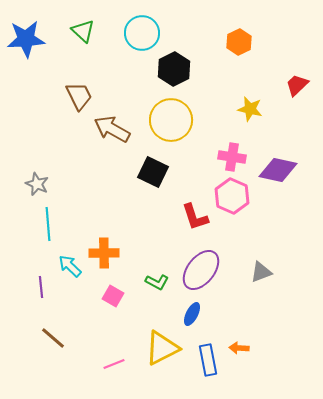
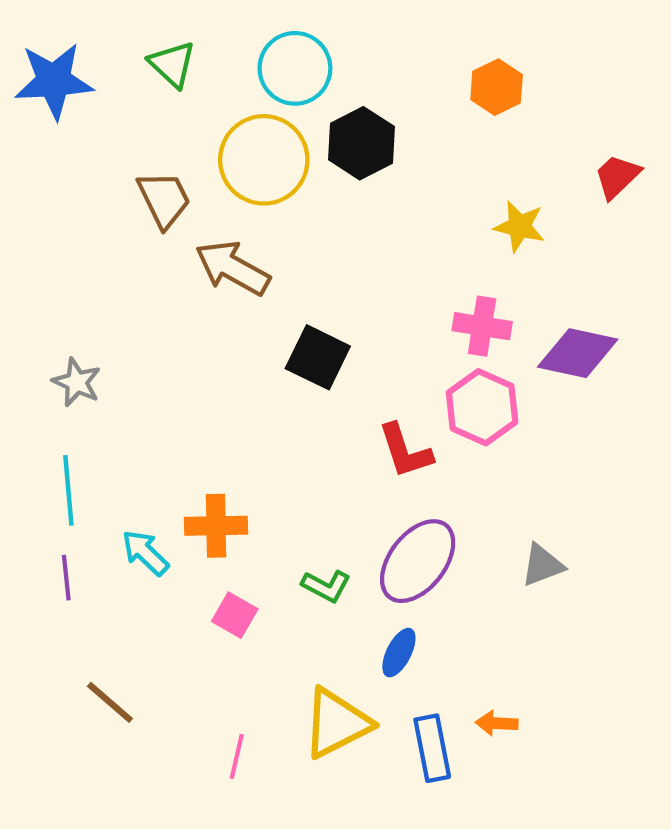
yellow circle: (171, 120) -> (264, 160), moved
cyan line: (48, 224) -> (68, 490), moved
purple line: (41, 287) -> (66, 578), moved
pink line: (114, 364) -> (237, 756), turned -55

